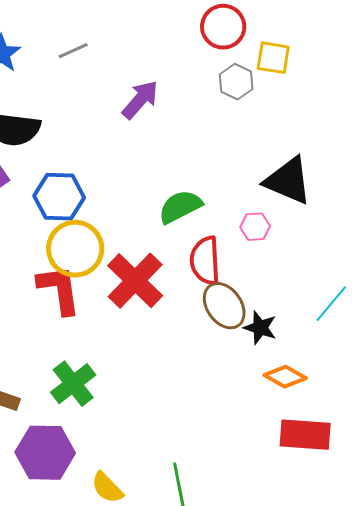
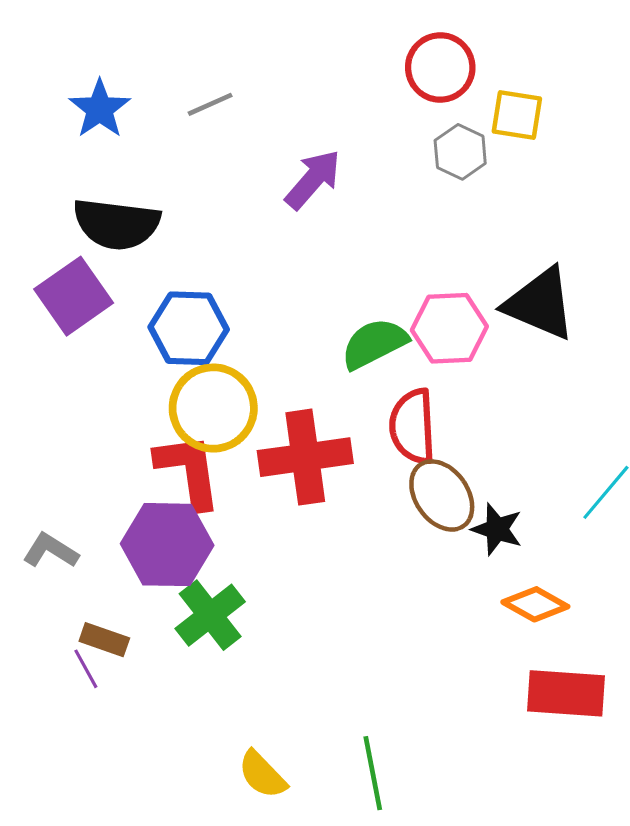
pink hexagon: (255, 227) -> (449, 328), moved, size x1.6
red cross: (135, 281) -> (305, 457), turned 38
purple hexagon: (45, 453) -> (167, 545), moved

